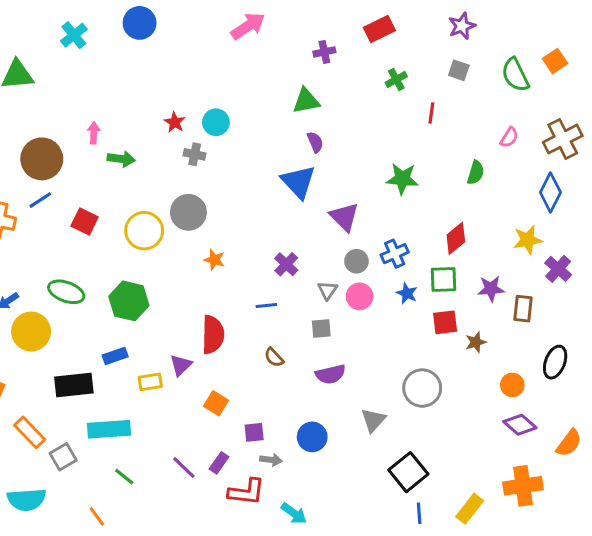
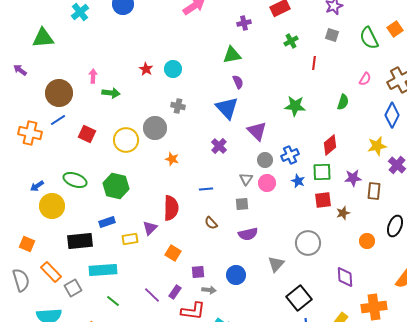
gray cross: (195, 154) -> (178, 106), moved
purple cross: (286, 264) -> (219, 146), moved
purple diamond: (520, 425) -> (345, 277), moved, turned 45

